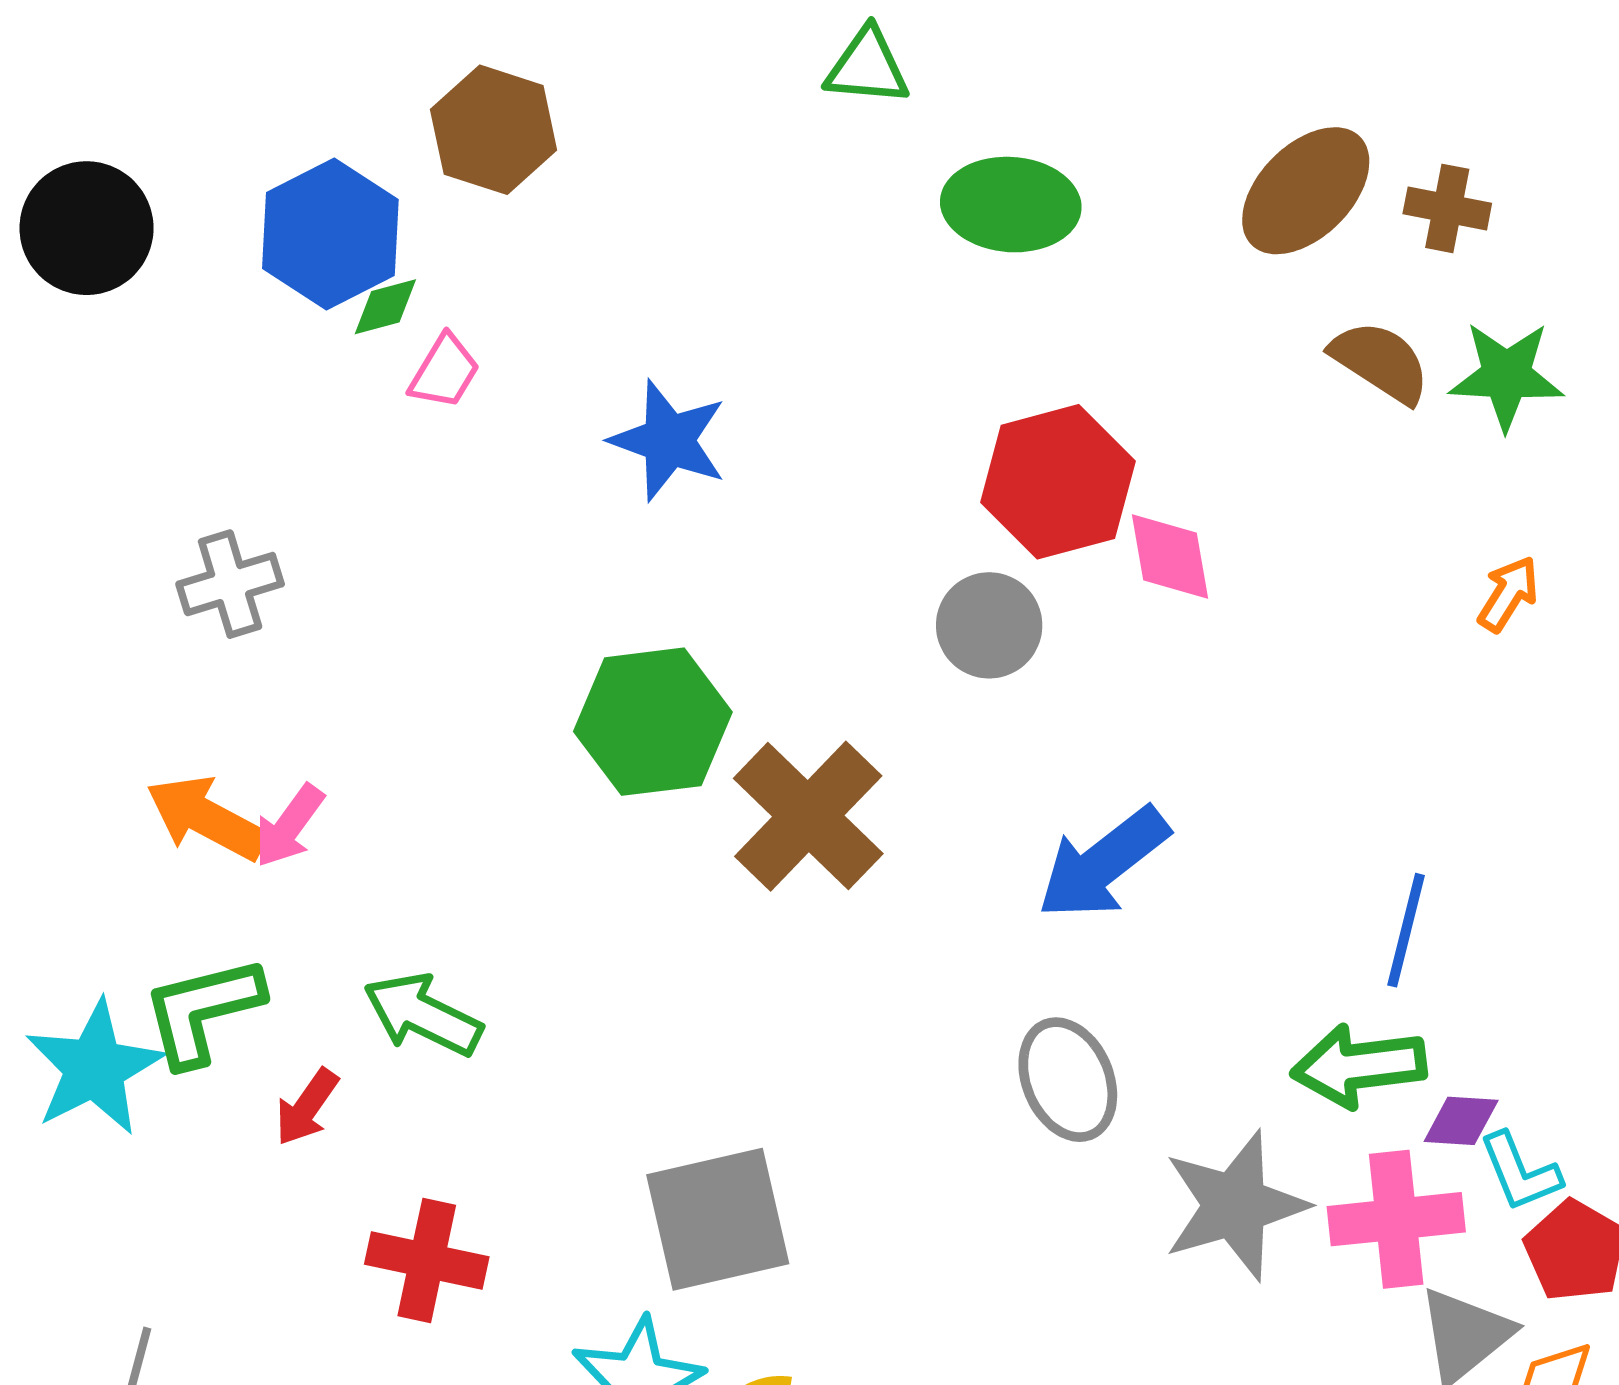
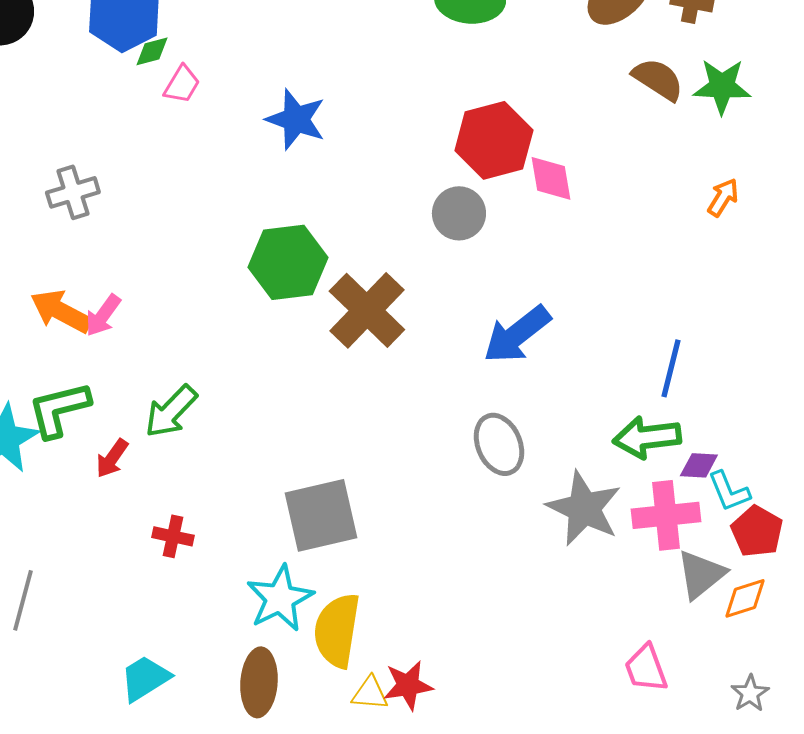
green arrow: (423, 1015) -> (171, 411), turned -72
gray star: (1235, 1205) -> (584, 508), turned -30
red cross: (427, 1261) -> (173, 536), size x0.7

